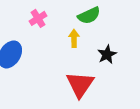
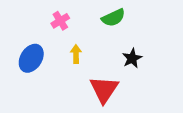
yellow arrow: (74, 38) -> (76, 54), moved

